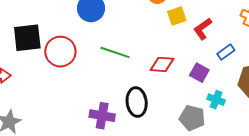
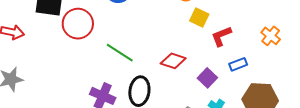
yellow square: (177, 16) -> (199, 18), turned 30
green line: (115, 52) -> (120, 53), moved

